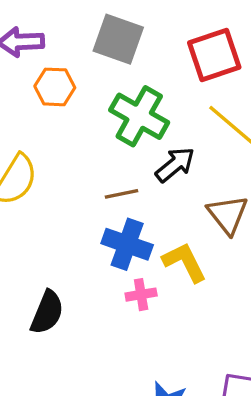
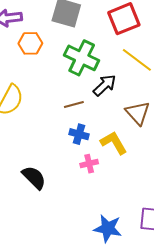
blue cross: (127, 244) -> (79, 134), size x0.7
black semicircle: (47, 312) -> (34, 178), turned -64

